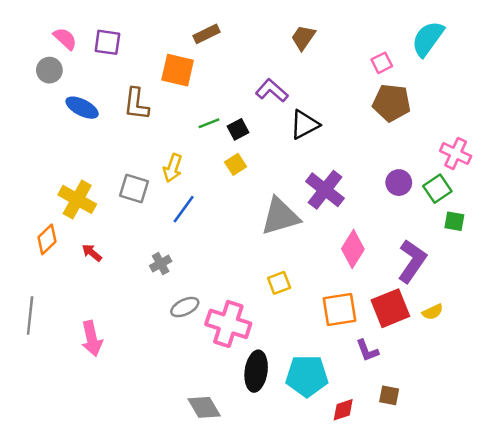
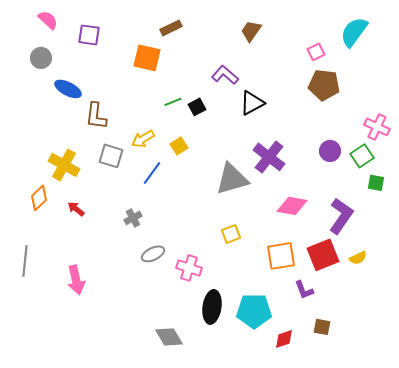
pink semicircle: (65, 39) -> (48, 20), moved
brown L-shape: (136, 104) -> (96, 116), moved
yellow square: (236, 164) -> (179, 146), moved
yellow arrow: (173, 168) -> (143, 139), turned 40
pink diamond: (353, 249) -> (292, 206), turned 68
pink cross: (228, 324) -> (189, 268), size x0.7

